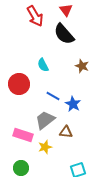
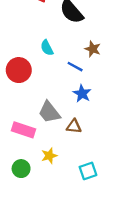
blue line: (53, 96) -> (75, 67), moved
gray trapezoid: (45, 120) -> (49, 112), turned -90
yellow star: (45, 147) -> (49, 156), moved

